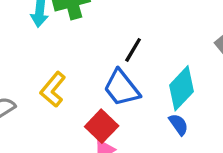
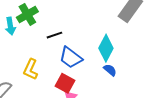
black line: (133, 50) -> (54, 35), moved, turned 56

